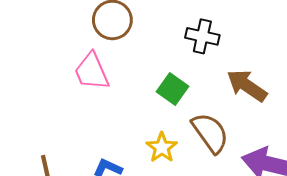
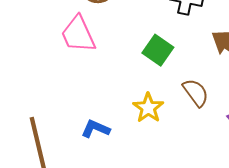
brown semicircle: (210, 133) -> (196, 93), size x0.7

